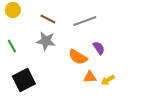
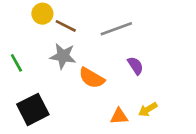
yellow circle: (13, 10) -> (42, 14), moved
orange semicircle: (78, 57) -> (92, 78), moved
orange triangle: (90, 77) -> (119, 116), moved

